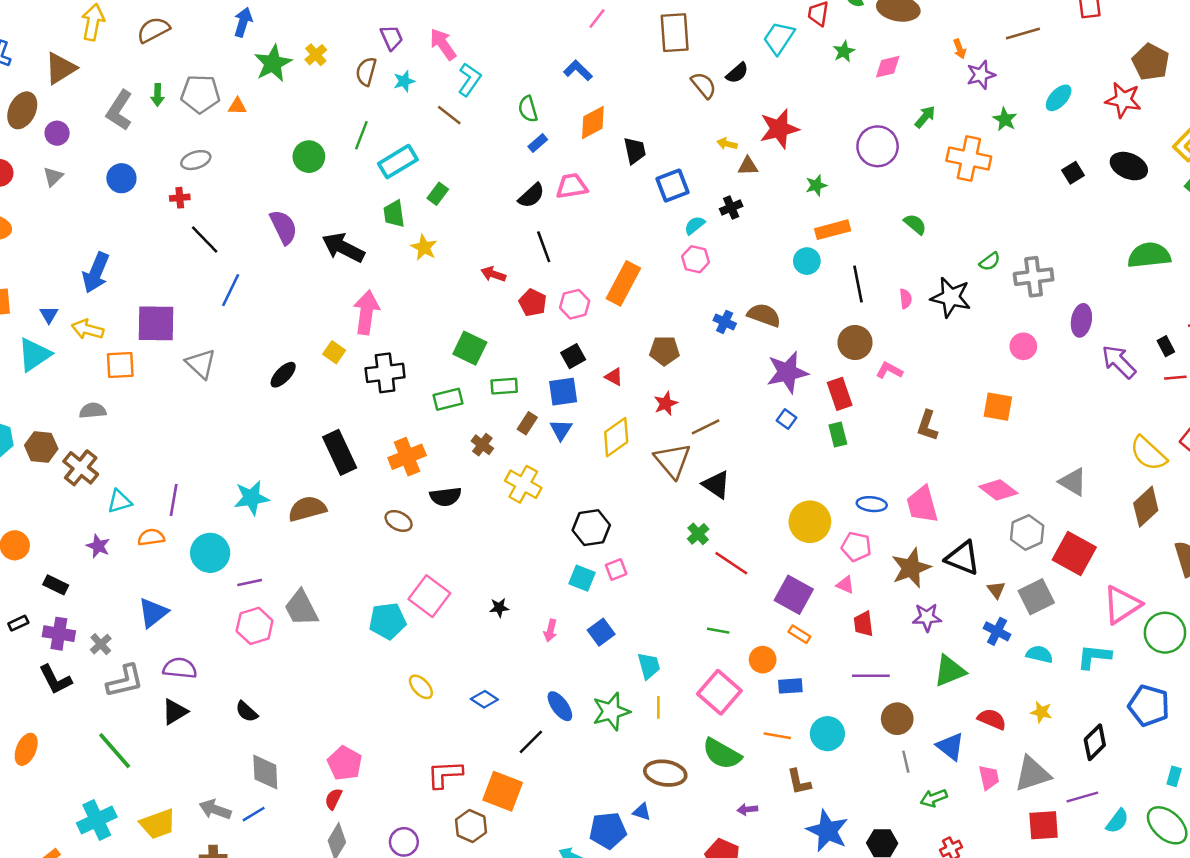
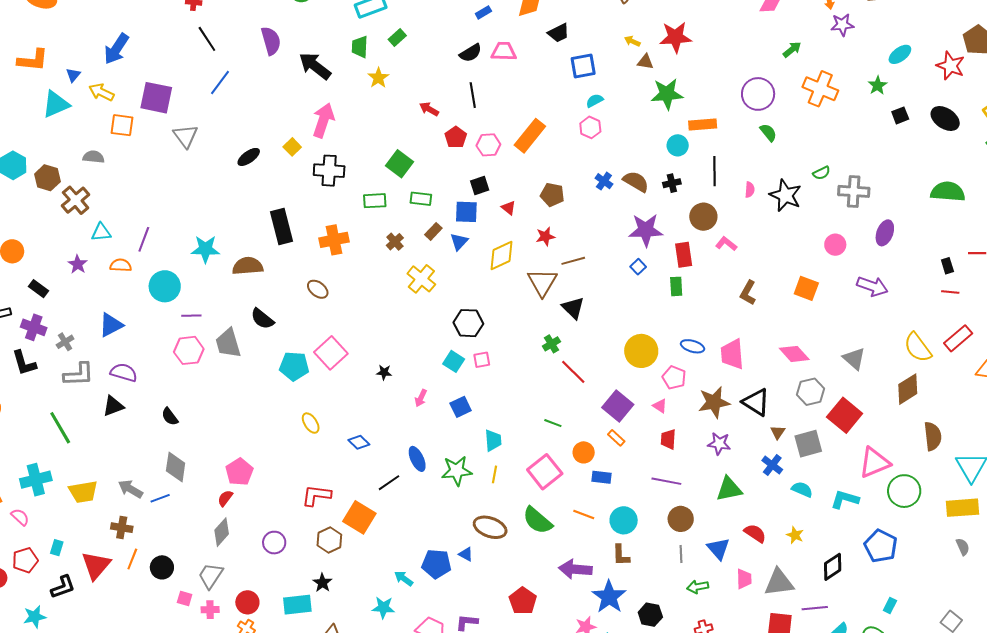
green star: (1005, 119) -> (878, 85), moved
purple circle: (878, 146) -> (758, 94), moved
black trapezoid: (635, 151) -> (559, 33), turned 65
green star: (816, 185) -> (667, 94), moved, size x1.8
black cross: (731, 208) -> (672, 183), moved
purple arrow: (1119, 362) -> (872, 286), moved, turned 144
black semicircle: (446, 497) -> (262, 319), moved, turned 35
brown L-shape: (799, 782) -> (621, 555), moved
purple arrow: (747, 809) -> (575, 569), moved, size x2.0

